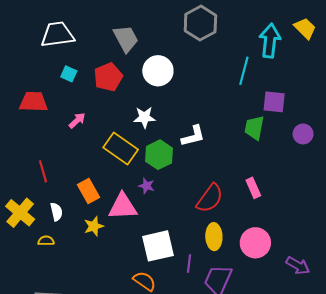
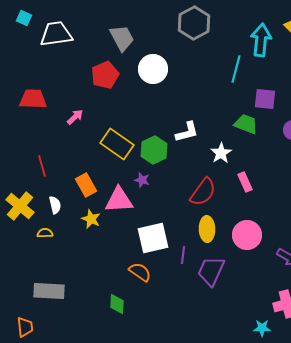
cyan square: (69, 74) -> (24, 18), moved
white star: (144, 117) -> (221, 153), moved, turned -30
green trapezoid: (254, 128) -> (246, 124), turned 100
yellow star: (94, 226) -> (91, 219), turned -30

